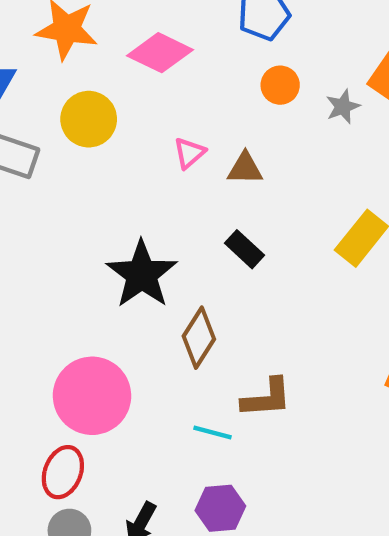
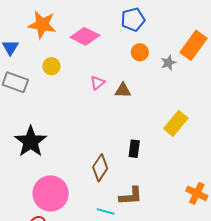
yellow circle: (89, 119) -> (51, 66), size x0.7
black rectangle: (245, 249) -> (134, 149), moved, turned 54
black star: (142, 274) -> (31, 142), moved

